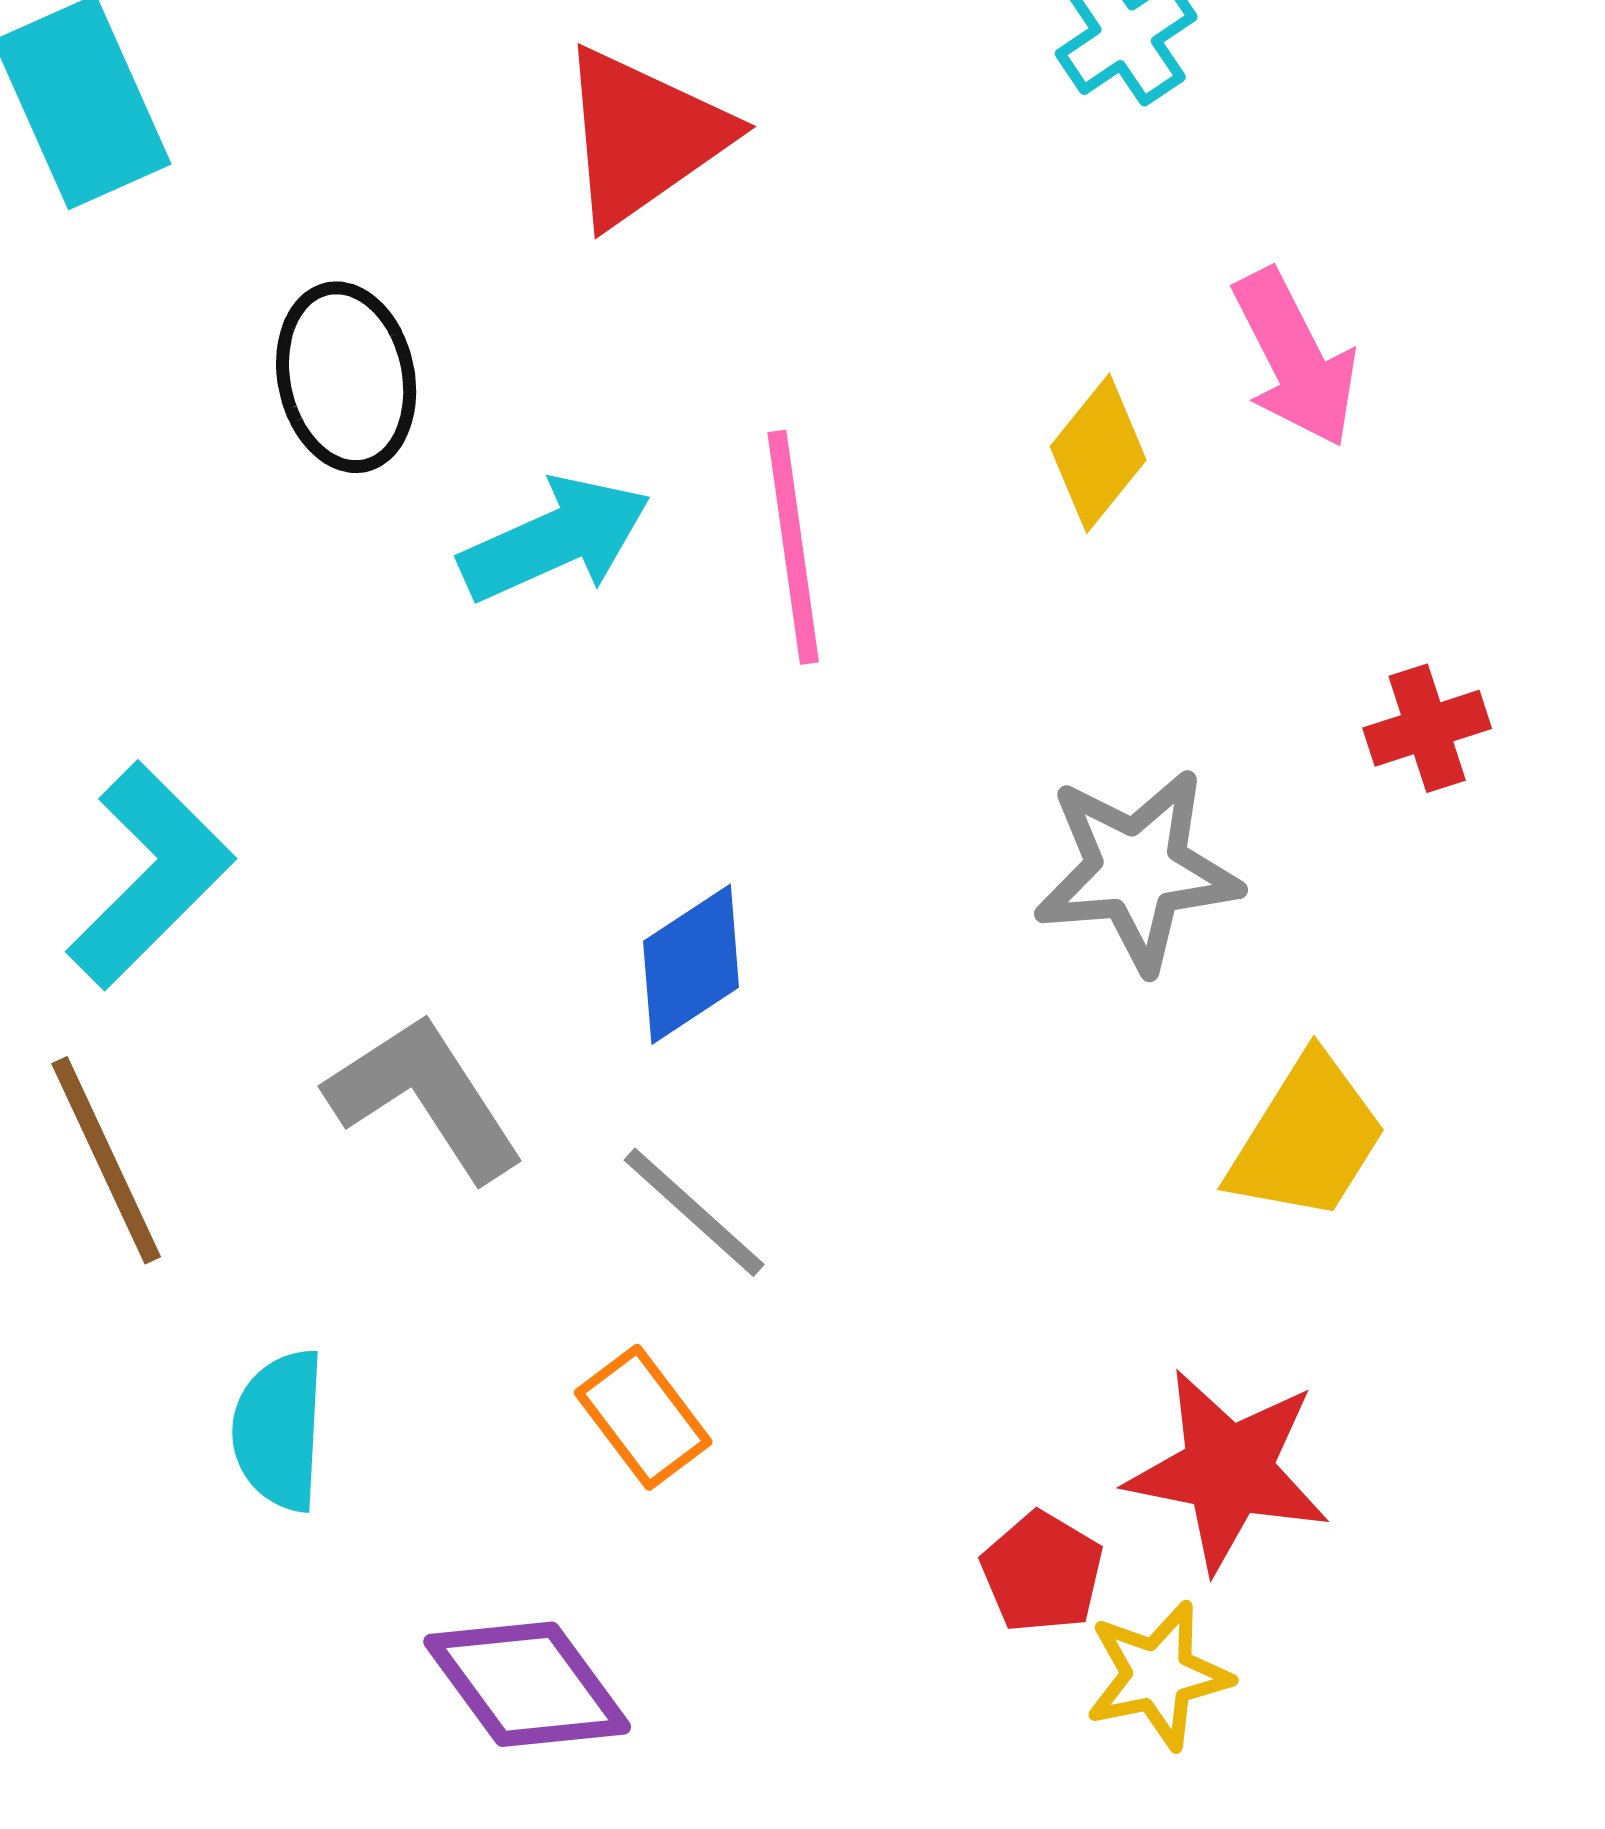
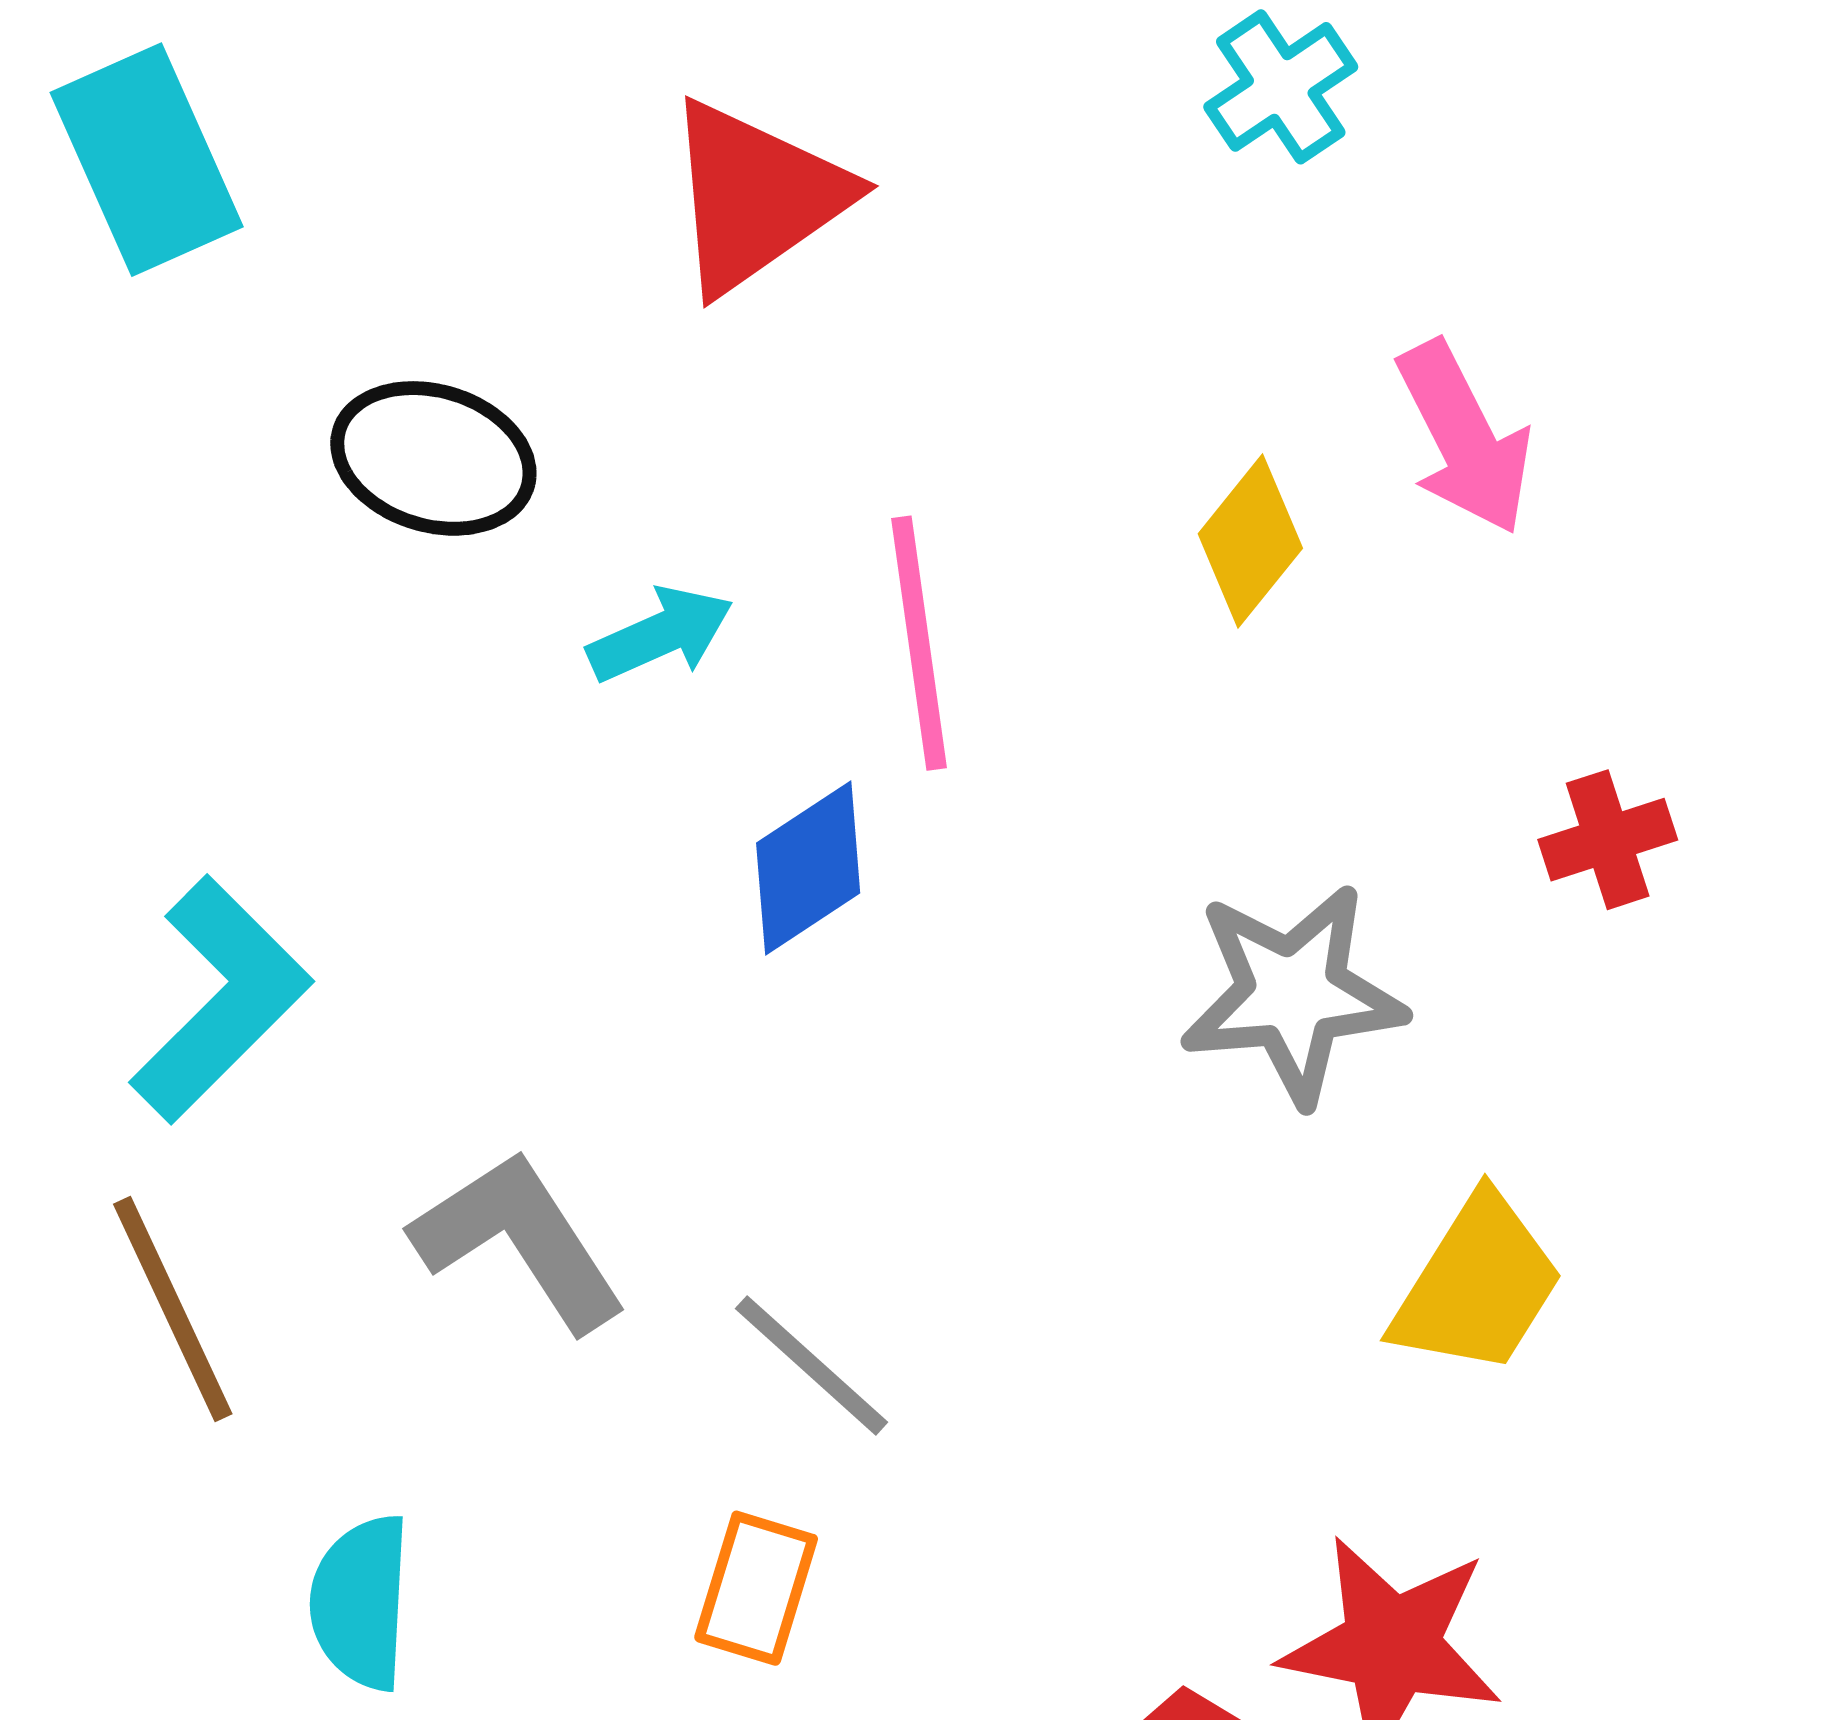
black ellipse: (346, 377) -> (433, 458), turned -61
cyan arrow: (555, 539) -> (660, 634), size x0.7
blue diamond: (691, 964) -> (808, 868), moved
orange rectangle: (643, 1417) -> (756, 1588), turned 54

